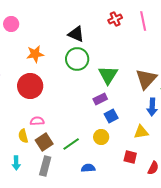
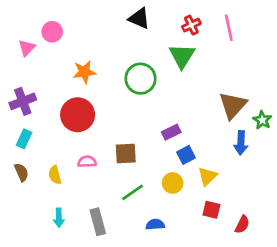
black triangle: (76, 34) -> (139, 18), moved
green triangle: (108, 75) -> (182, 56), moved
yellow triangle: (141, 132) -> (207, 176), moved, turned -35
yellow semicircle: (23, 136) -> (55, 175), moved
brown square: (44, 142) -> (126, 154), moved, turned 30
gray rectangle: (45, 166) -> (98, 222), turned -30

